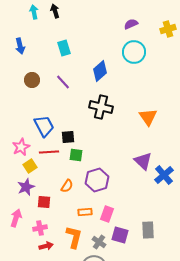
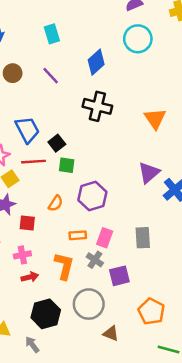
black square: (68, 137) -> (57, 143), turned -32
purple triangle: (143, 161) -> (149, 173), turned 36
gray rectangle: (148, 230) -> (143, 238), moved
purple square: (120, 235) -> (119, 276), moved, turned -30
gray cross: (99, 242) -> (95, 260), moved

